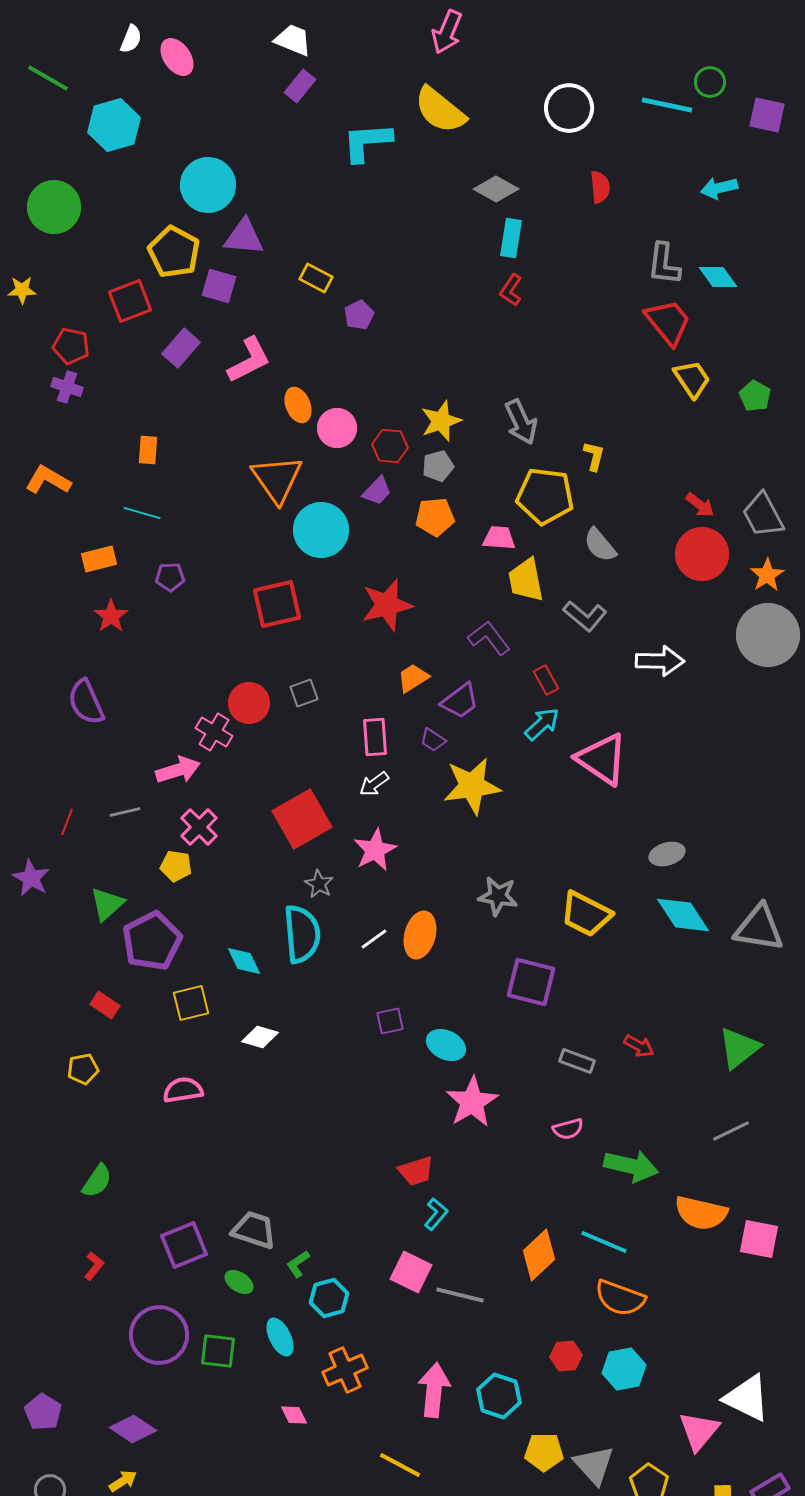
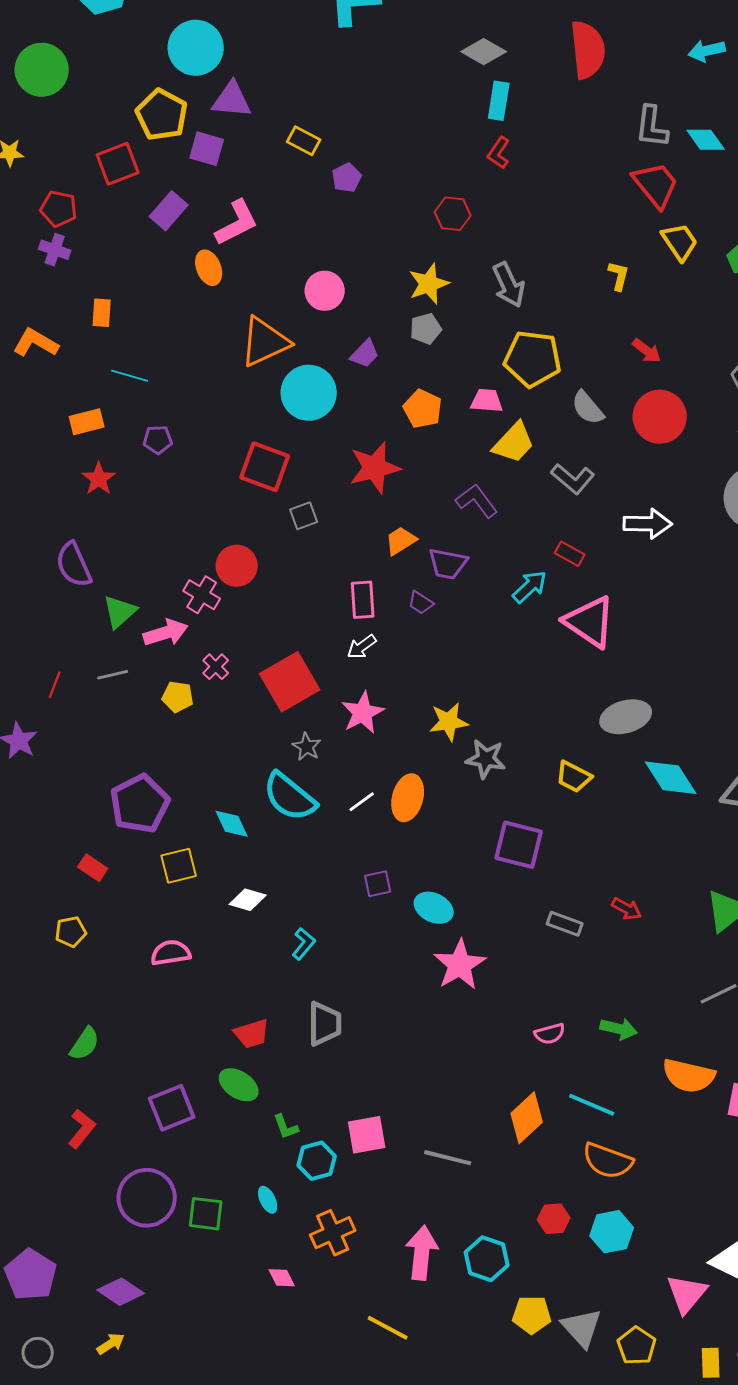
red semicircle: (600, 187) -> (588, 50), size x1.8
orange ellipse: (298, 405) -> (209, 268), moved
red hexagon: (390, 446) -> (453, 214), moved
orange rectangle: (148, 450) -> (102, 313), moved
yellow L-shape: (594, 456) -> (619, 276), moved
orange triangle: (277, 479) -> (265, 342), turned 40
red arrow: (700, 505) -> (647, 351), moved
orange pentagon: (435, 517) -> (423, 409), moved, turned 30
red circle: (702, 554) -> (660, 417), moved
yellow trapezoid: (526, 580) -> (514, 443), turned -126
red square: (277, 604) -> (265, 467), turned 33
red rectangle: (546, 680) -> (570, 554), moved, turned -32
gray square: (304, 693) -> (304, 516), moved
purple trapezoid: (460, 701) -> (448, 564), turned 48
yellow star: (472, 786) -> (449, 722), moved, size x0.7
pink cross: (199, 827) -> (216, 667), moved, size x0.7
gray ellipse: (667, 854) -> (626, 717), moved, size x1.4
yellow pentagon: (176, 866) -> (178, 697), moved
green triangle: (107, 904) -> (120, 612), moved
yellow trapezoid: (586, 914) -> (574, 777), size x0.7
cyan semicircle: (302, 934) -> (290, 797), turned 134
pink semicircle: (568, 1129) -> (550, 1034), moved
green arrow: (631, 1166) -> (619, 1029), size x0.7
red trapezoid: (416, 1171) -> (252, 1034), moved
cyan L-shape: (436, 1214) -> (304, 944), moved
gray trapezoid: (254, 1230) -> (325, 1024), moved, turned 72
green L-shape: (298, 1264) -> (286, 1127), turned -76
red L-shape: (94, 1266) -> (82, 1129), size x1.4
pink square: (411, 1272) -> (367, 1135), moved, turned -36
green ellipse: (239, 1282) -> (239, 1085), moved, size x1.4
cyan ellipse: (280, 1337) -> (268, 1200), size x0.7
purple pentagon: (43, 1412) -> (31, 1275), size x1.4

